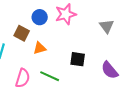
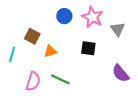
pink star: (66, 14) -> (92, 17), moved, turned -30
blue circle: (40, 17) -> (64, 16), moved
black square: (78, 59) -> (88, 48), moved

